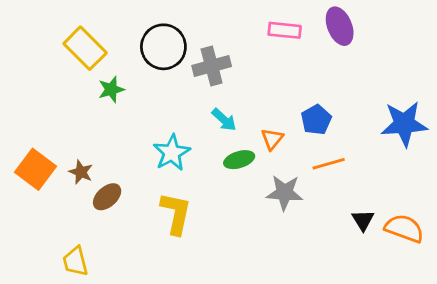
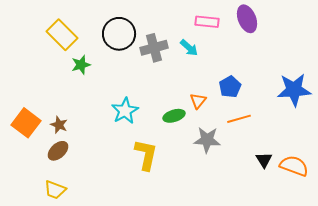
cyan arrow: (224, 120) -> (189, 48), moved
brown ellipse: (107, 197) -> (58, 151), moved
yellow L-shape: (176, 213) -> (146, 155), moved
yellow trapezoid: (75, 261) -> (55, 190), turned -55

